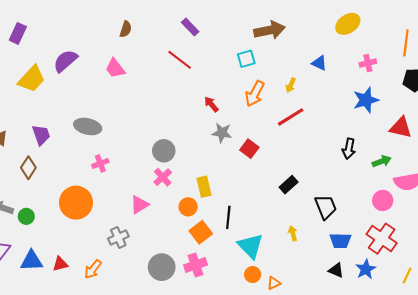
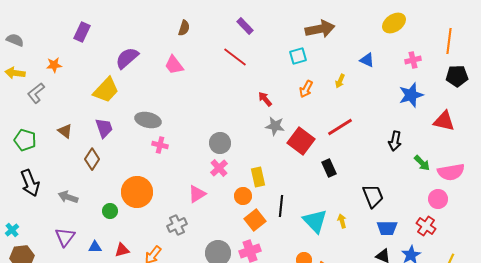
yellow trapezoid: (32, 79) -> (106, 90), moved
orange arrow: (255, 94) -> (306, 89), size x0.7
red line: (291, 117) -> (340, 127), moved
red square: (249, 149) -> (301, 141), size x1.5
green arrow: (382, 161) -> (422, 163), moved, turned 66
pink cross: (100, 163) -> (160, 145), moved, turned 35
black rectangle: (289, 185) -> (329, 168), moved, turned -72
pink circle: (383, 200) -> (438, 199), moved
green circle: (26, 216) -> (110, 211), moved
red cross: (382, 239) -> (426, 226), size x0.7
cyan triangle: (250, 246) -> (315, 221), moved
blue triangle: (32, 261) -> (95, 247), size x0.6

